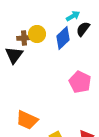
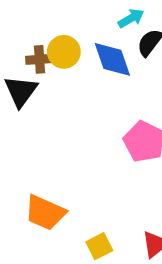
blue diamond: (63, 38) -> (112, 59), turned -65

